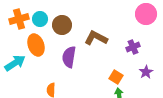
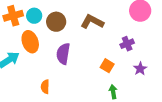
brown L-shape: (96, 38) -> (92, 22), moved
orange square: (116, 77) -> (107, 66), moved

